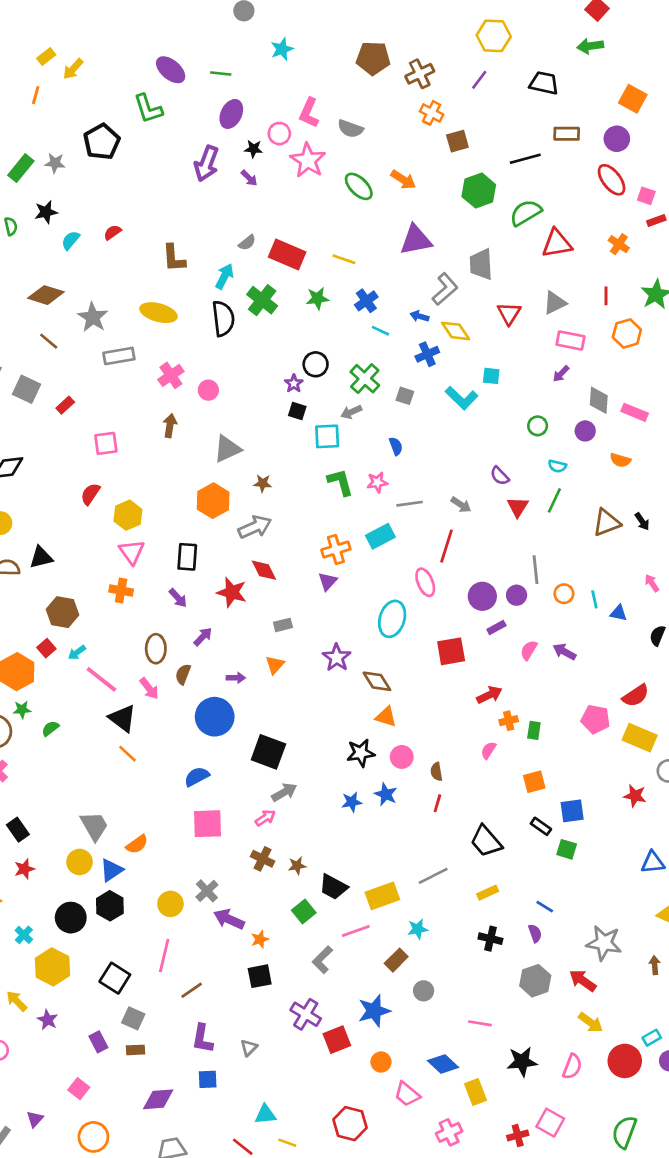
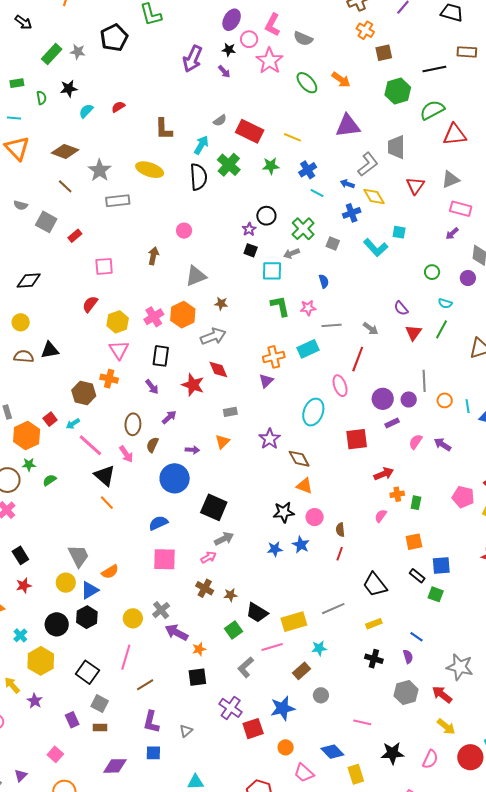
purple ellipse: (231, 114) -> (232, 20), moved
pink cross: (171, 375) -> (154, 317), moved
brown hexagon: (62, 612) -> (84, 393), moved

